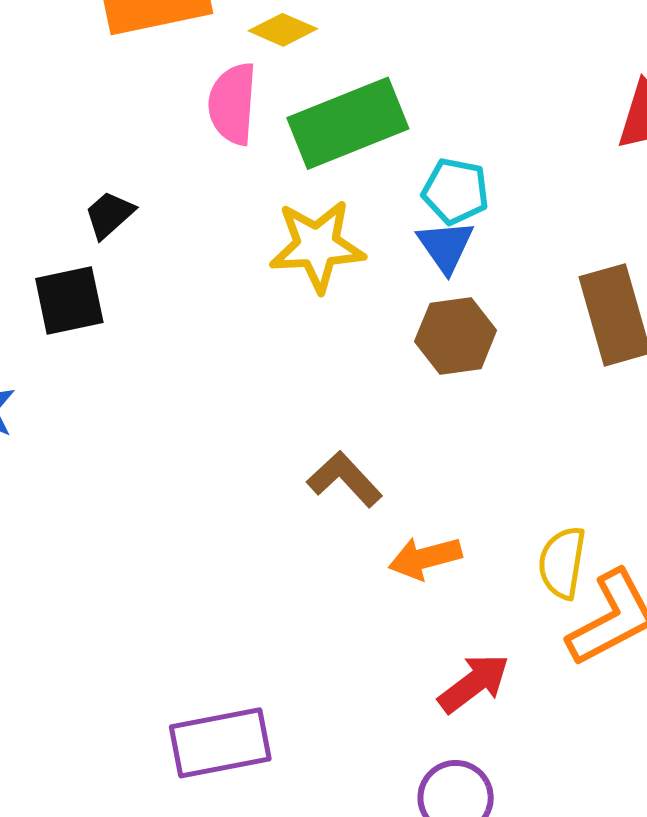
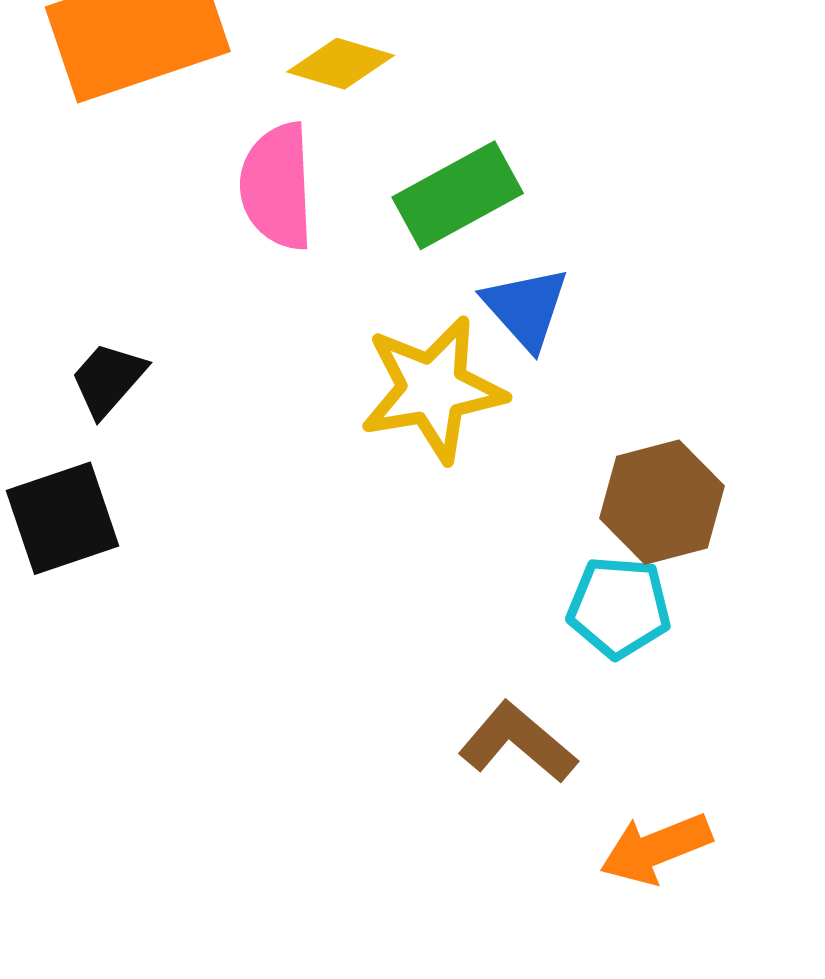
green rectangle: (348, 123) -> (458, 195), size x0.7
cyan pentagon: (456, 191) -> (619, 607), moved
blue triangle: (446, 246) -> (526, 308), moved

